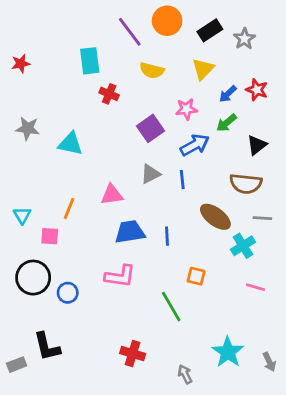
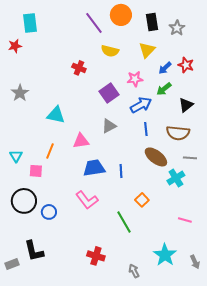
black rectangle: (210, 30) -> (152, 22), turned -66
cyan rectangle: (90, 61) -> (30, 23), moved
gray star: (28, 128) -> (20, 93), turned 30
cyan triangle: (70, 144) -> (56, 115), moved
blue line: (182, 180) -> (146, 129), moved
pink L-shape: (120, 276) -> (87, 200), turned 45
orange square: (196, 276) -> (142, 200), turned 32
pink line: (255, 287) -> (185, 220), moved

